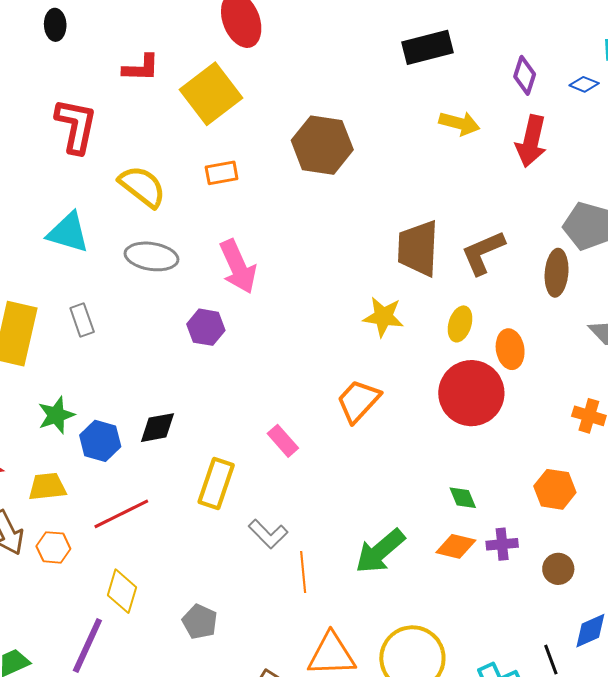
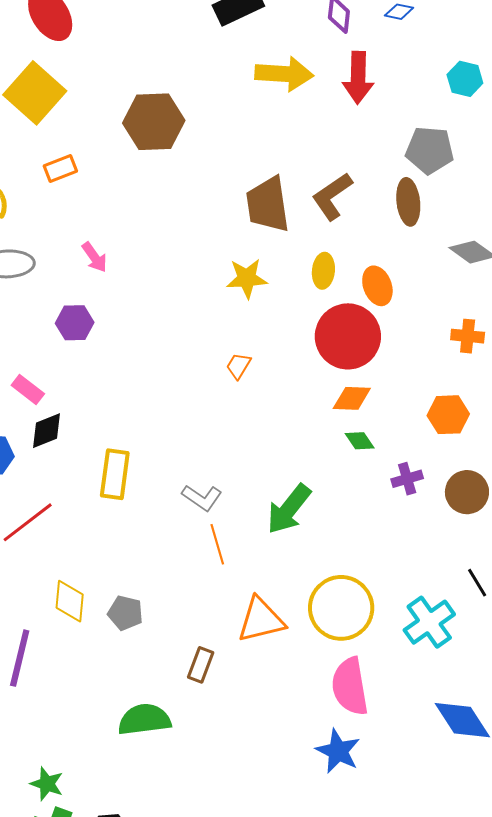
yellow arrow: (459, 123) -> (284, 74), size x1.4
pink arrow: (238, 267) -> (94, 257), size x0.6
orange trapezoid: (358, 401) -> (238, 366), size x0.6
pink rectangle: (283, 441) -> (28, 389), moved
gray L-shape: (268, 534) -> (202, 498), moved
orange diamond: (456, 546) -> (352, 398), moved
brown circle: (558, 569) -> (467, 492), size x1.4
yellow diamond: (122, 591) -> (70, 601), moved

